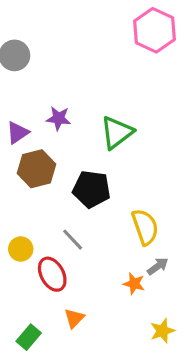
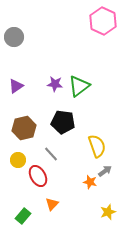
purple star: (59, 118) -> (55, 84), moved
brown hexagon: (36, 169) -> (24, 128), moved

